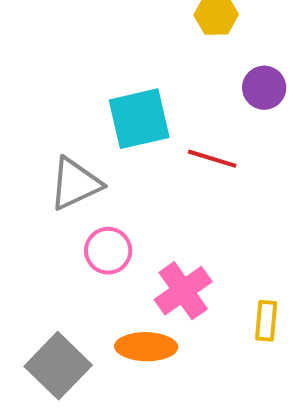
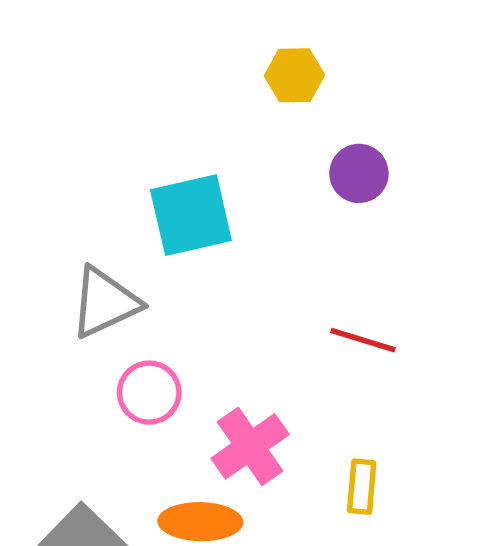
red line: (212, 159) -> (363, 340), moved

